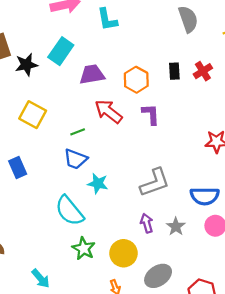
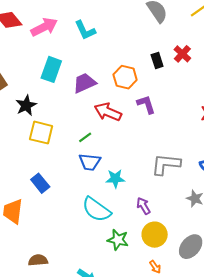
black star: (26, 65) -> (26, 105), moved
gray L-shape: (155, 183) -> (166, 164), turned -140
purple arrow: (147, 223) -> (143, 206), moved

